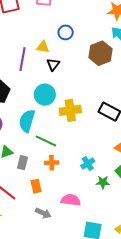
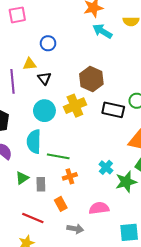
brown hexagon: (101, 53) -> (91, 79), moved
yellow cross: (70, 110) -> (75, 106), moved
green star: (103, 182) -> (126, 182), size x1.5

